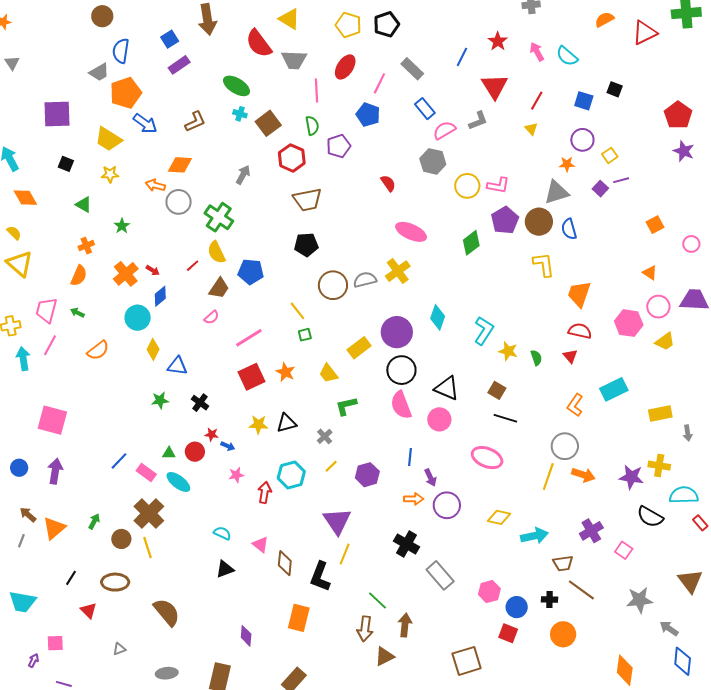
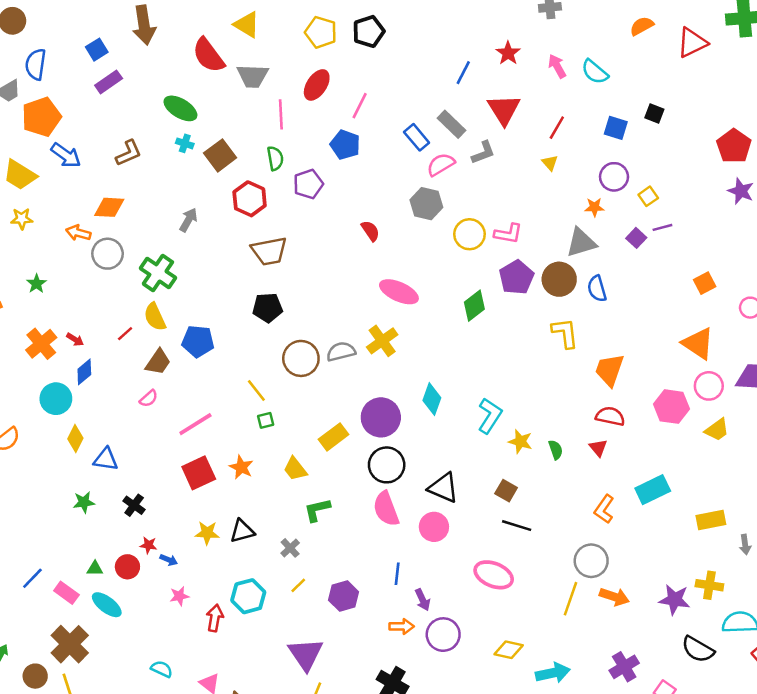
gray rectangle: (412, 69) -> (451, 124), moved
orange triangle: (650, 273) -> (698, 343), size x1.8

